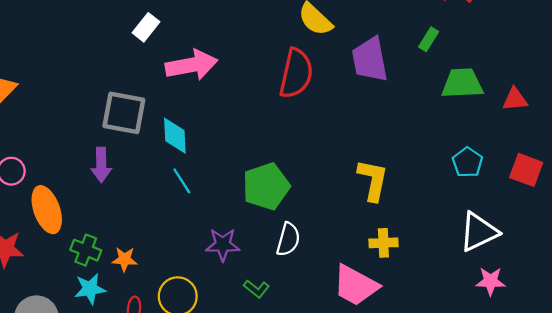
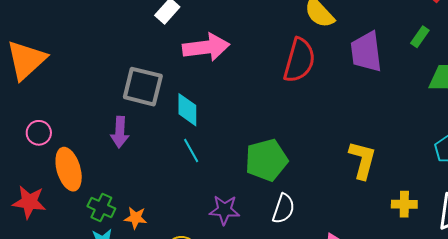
yellow cross: (383, 243) -> (404, 204), moved

